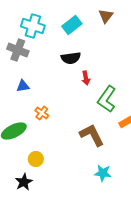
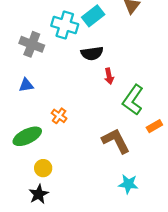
cyan cross: (33, 26) -> (65, 25), moved
blue triangle: (23, 86) -> (26, 85), moved
yellow circle: (36, 159) -> (43, 168), moved

